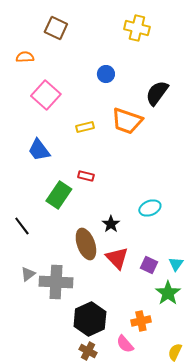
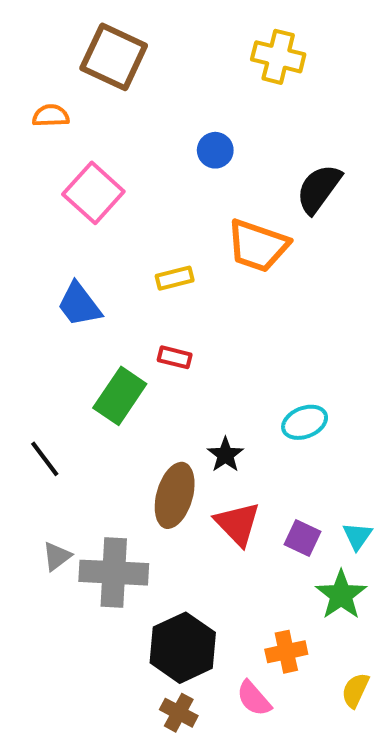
brown square: (56, 28) -> (114, 57), size x1.4
yellow rectangle: (85, 127) -> (175, 278), moved
brown ellipse: (86, 244) -> (175, 495), turned 36
yellow semicircle: (175, 352) -> (355, 690), moved

